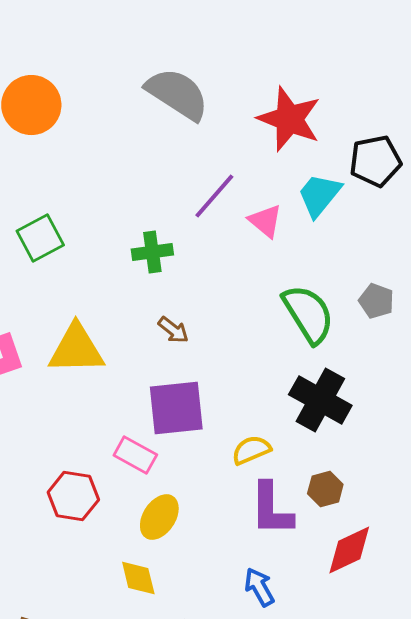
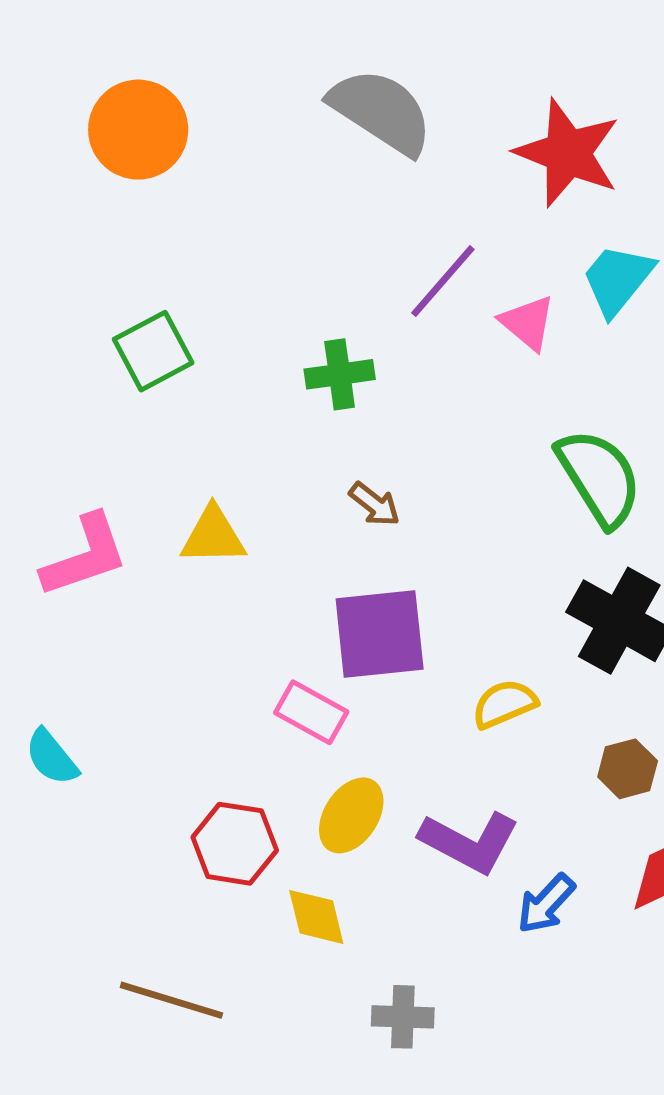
yellow triangle: (76, 349) -> (213, 536), size x0.7
red hexagon: (73, 496) -> (235, 844), moved
purple L-shape: (271, 509) -> (469, 842), moved, turned -62
blue arrow: (259, 587) -> (546, 904), moved, turned -108

